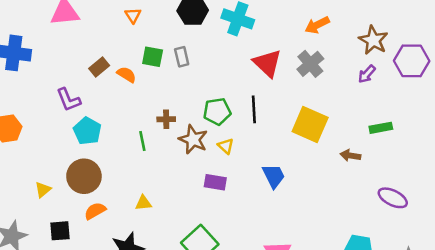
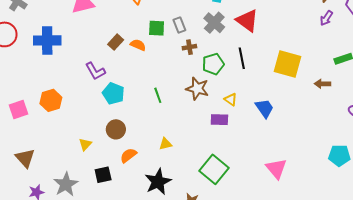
gray cross: (310, 64) -> (214, 23), moved
brown cross: (166, 119) -> (189, 47), moved
yellow triangle: (226, 146) -> (231, 99), moved
brown circle: (84, 176) -> (116, 129), size x0.7

